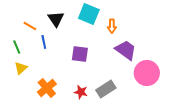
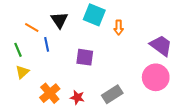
purple trapezoid: (126, 50) -> (161, 46), moved
red star: (81, 92) -> (77, 97), moved

